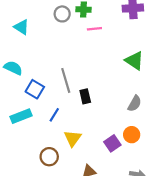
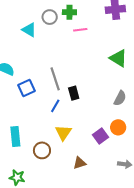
cyan triangle: (21, 27) -> (29, 30), moved
blue square: (35, 89) -> (26, 88), turned 36
blue line: (54, 115) -> (55, 106), moved
cyan rectangle: (21, 116) -> (15, 136), moved, turned -72

